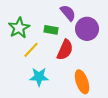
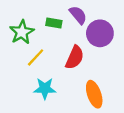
green rectangle: (51, 30) -> (54, 23), moved

